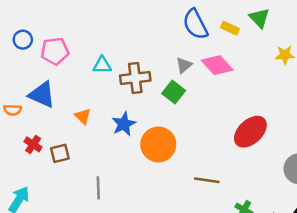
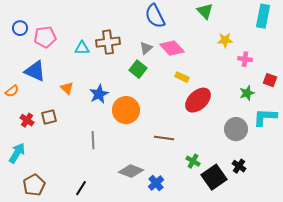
yellow rectangle: (230, 28) -> (182, 77), moved
brown cross: (135, 78) -> (108, 42), moved
orange semicircle: (13, 110) -> (12, 91), moved, turned -40
red cross: (33, 144) -> (27, 120), moved
gray line: (98, 188) -> (93, 140), moved

